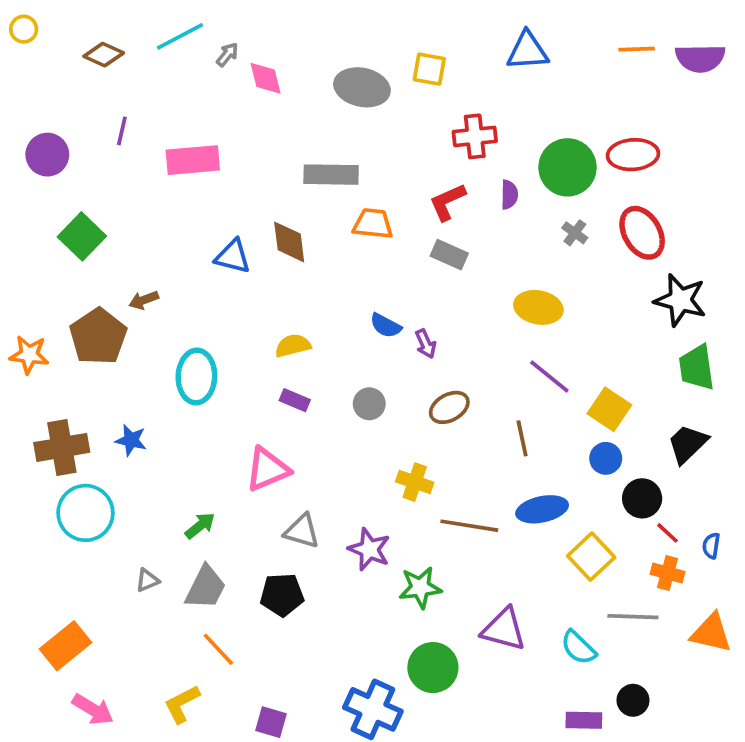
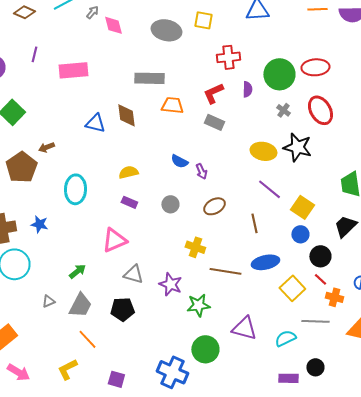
black star: (680, 300) -> (297, 147), moved
red line: (668, 533) -> (320, 279), moved
cyan semicircle: (578, 648) -> (285, 338), turned 110

